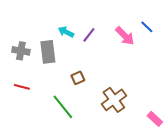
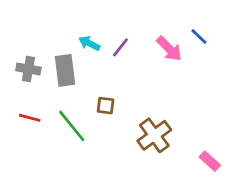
brown square: (78, 78) -> (106, 106), turned 32
green line: (63, 107) -> (72, 126), moved

